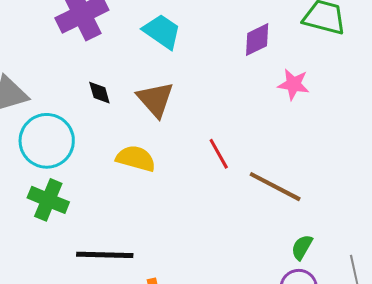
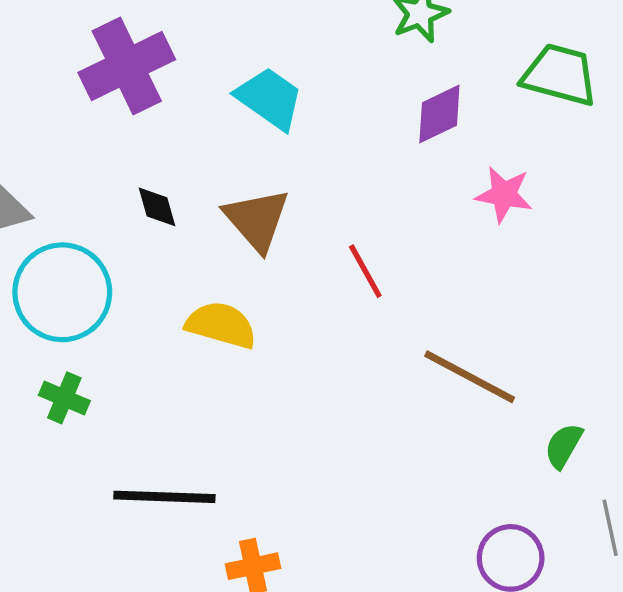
red line: (219, 154) -> (365, 271), moved
green cross: (48, 200) -> (64, 398), size x0.7
green semicircle: (302, 247) -> (564, 446), moved

